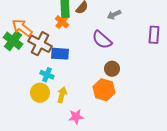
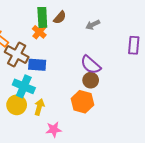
purple semicircle: (102, 40) -> (91, 65), moved
cyan cross: (47, 75) -> (24, 86), size x1.5

